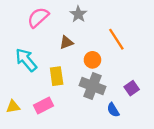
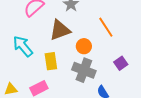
brown triangle: (66, 42) -> (60, 30), size x1.6
purple square: (132, 88) -> (121, 63), moved

